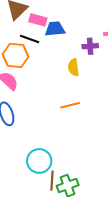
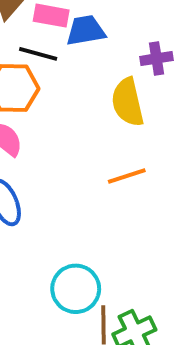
yellow semicircle: (74, 67) -> (128, 102), size x1.4

